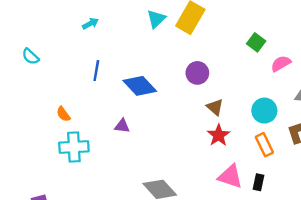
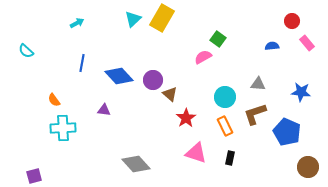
pink semicircle: (281, 64) -> (203, 57), moved
purple circle: (197, 73) -> (153, 80), moved
brown triangle: (215, 107) -> (170, 94), moved
black rectangle: (258, 182) -> (230, 158), moved

